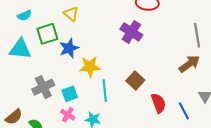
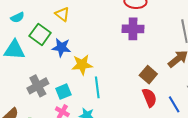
purple cross: (131, 32) -> (133, 29), moved, turned -30
green square: (47, 34) -> (40, 34), turned -35
blue star: (69, 48) -> (61, 48), turned 30
brown square: (135, 81) -> (148, 75), moved

